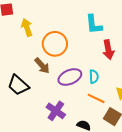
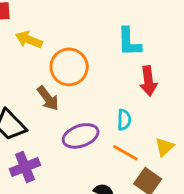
yellow arrow: (27, 27) -> (29, 40), turned -54
purple ellipse: (70, 77) -> (81, 136), moved
purple cross: (56, 111) -> (25, 167), moved, turned 30

